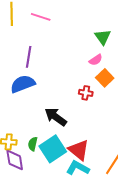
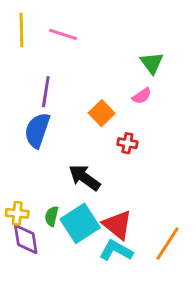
orange square: (105, 78) -> (102, 113), moved
blue semicircle: (23, 84) -> (37, 130), turned -50

